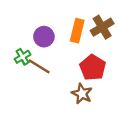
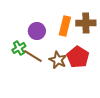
brown cross: (102, 27) -> (86, 23), turned 30
brown star: (82, 94) -> (58, 60), moved

